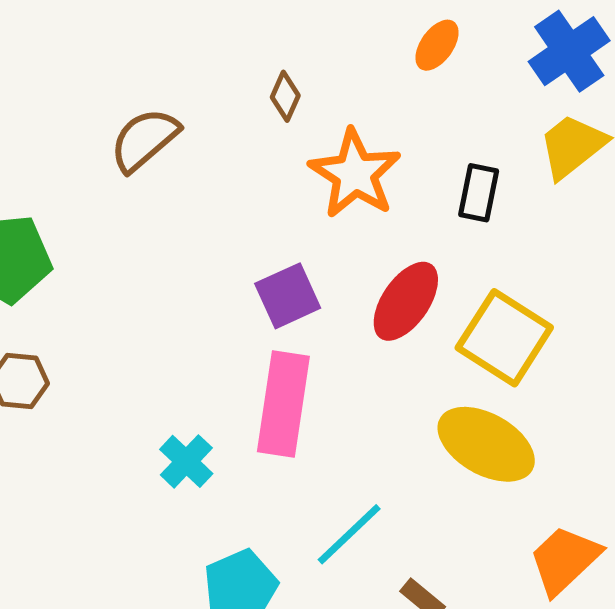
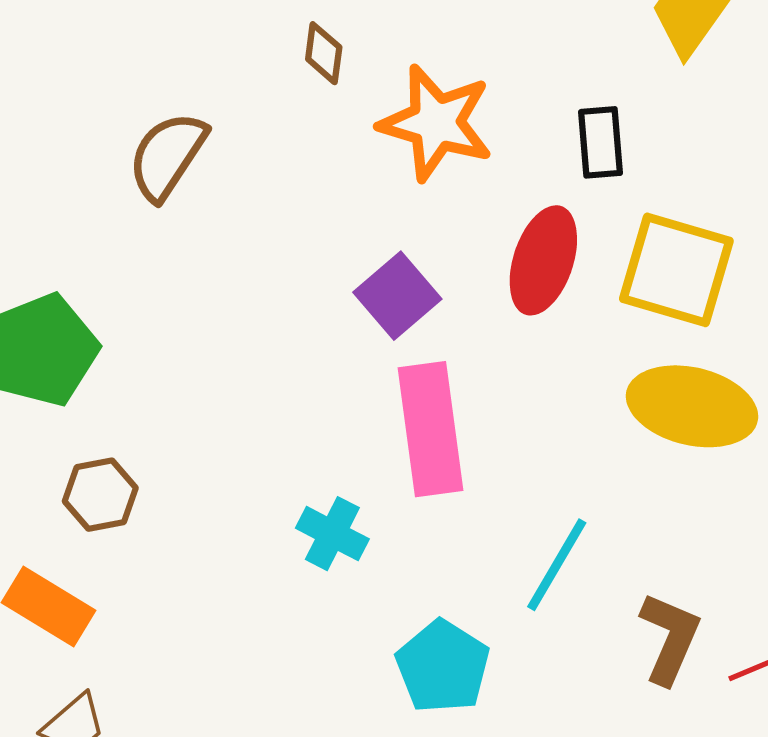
black rectangle: (479, 193) -> (600, 142), moved

